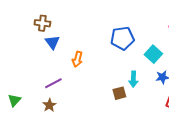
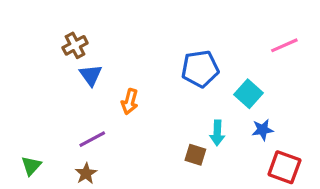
brown cross: (42, 23) -> (75, 45), turned -35
brown square: (119, 93) -> (195, 155), turned 32

